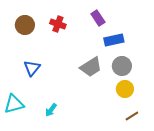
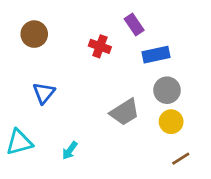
red cross: (58, 24) -> (100, 46), moved
gray trapezoid: (91, 67) -> (125, 112), moved

